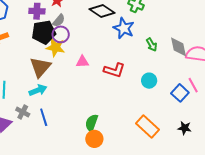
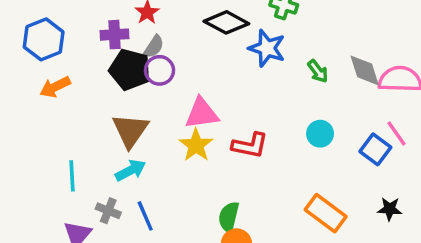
black pentagon: (44, 32) -> (130, 70), turned 30
yellow star: (55, 47) -> (196, 145), moved, turned 30
pink triangle: (82, 62) -> (202, 113), size x1.5
red L-shape: (114, 70) -> (250, 145), moved

